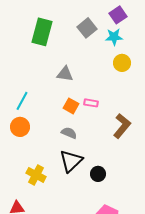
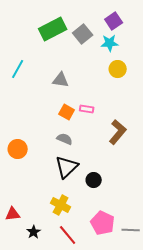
green rectangle: (42, 32) -> (53, 29), moved, turned 48
cyan line: (22, 101) -> (18, 69), moved
orange circle: (20, 127) -> (18, 149), moved
yellow cross: (36, 175) -> (61, 205), moved

